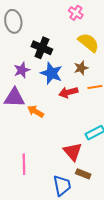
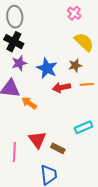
black cross: (42, 48) -> (14, 42), moved
red triangle: (73, 152) -> (37, 140), moved
brown rectangle: (83, 174) -> (58, 148), moved

